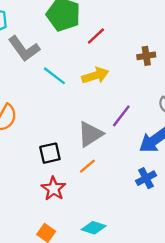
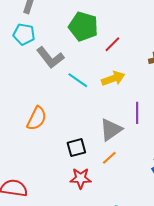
purple line: (121, 116) -> (137, 113), turned -35
red star: (53, 189) -> (81, 178), turned -30

